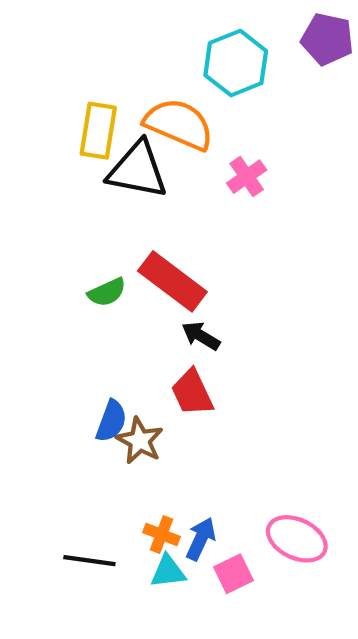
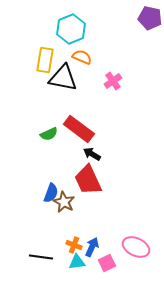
cyan hexagon: (236, 63) -> (71, 29), moved
orange semicircle: (179, 124) -> (82, 57), size x0.6
red trapezoid: (192, 393) -> (88, 180), size x1.4

